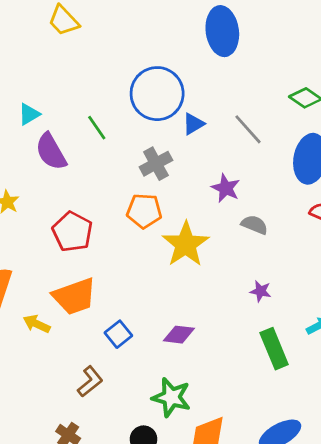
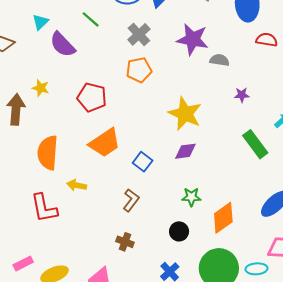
purple star: (226, 188) -> (193, 39), size x1.5
yellow star: (186, 244) -> (185, 114), moved
purple star: (261, 291) -> (242, 95), moved
yellow arrow: (37, 324) -> (77, 185), moved
green star: (171, 397) -> (191, 197), size x0.7

